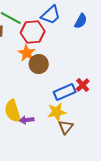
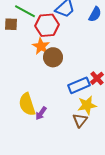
yellow star: (57, 112) -> (87, 105), moved
purple arrow: (27, 120) -> (41, 113), turned -48

